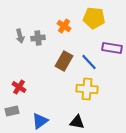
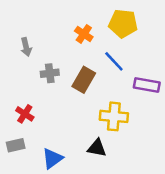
gray cross: (38, 38) -> (50, 73), moved
purple rectangle: (112, 48) -> (147, 85), moved
blue line: (89, 62) -> (114, 61), moved
black triangle: (77, 122) -> (97, 148), moved

